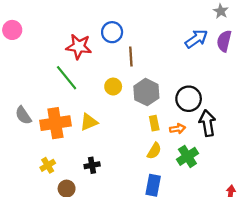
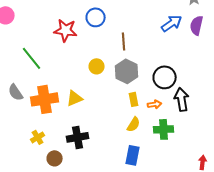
brown line: (131, 57) -> (124, 41), moved
green line: (67, 78) -> (32, 58), moved
green cross: (187, 156) -> (164, 129), turned 30
black cross: (92, 165) -> (78, 137), size x1.5

